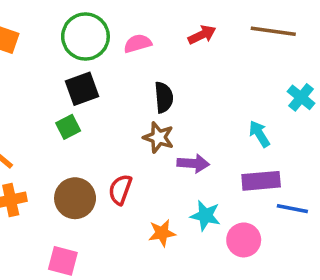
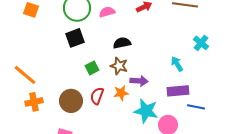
black semicircle: (164, 97) -> (122, 43), turned -96
green square: (68, 127) -> (92, 68), moved
cyan star: (205, 216) -> (146, 111), size x1.4
orange star: (162, 233) -> (121, 93), moved

